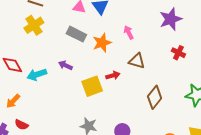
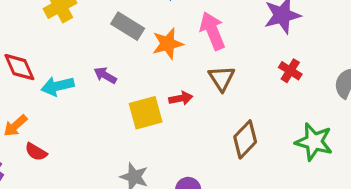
pink arrow: (129, 32) -> (212, 31), size x1.6
brown triangle: (137, 61) -> (222, 78), turned 36
red semicircle: (21, 125) -> (36, 152), moved

